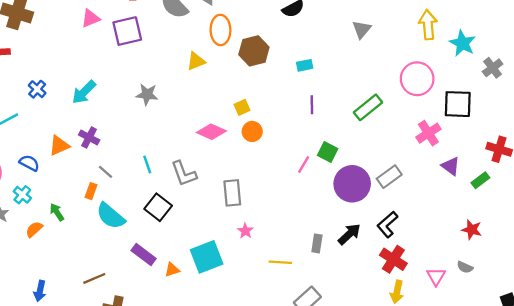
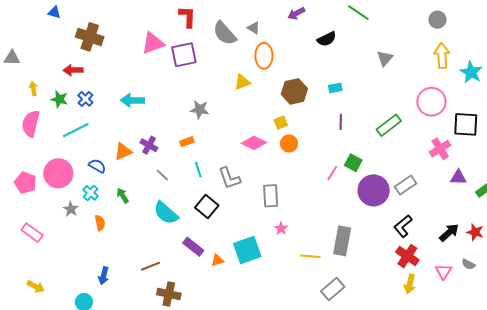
pink triangle: (91, 18) -> (153, 43), size x1.4
brown hexagon: (254, 51) -> (294, 91), moved
blue cross: (37, 89) -> (85, 99), moved
cyan arrow: (84, 92) -> (132, 100), moved, turned 45
purple triangle: (451, 166) -> (458, 177), turned -36
orange rectangle: (91, 191) -> (187, 142), moved, turned 48
green arrow: (57, 212) -> (123, 196), moved
orange semicircle: (34, 229) -> (100, 223), turned 119
black arrow: (349, 234) -> (449, 233), moved
gray rectangle: (317, 243) -> (342, 241), size x1.8

